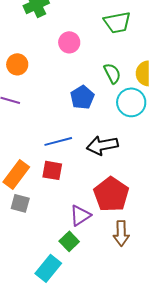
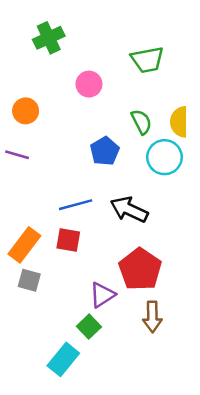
black arrow: (102, 145) -> (129, 210), turned 36

